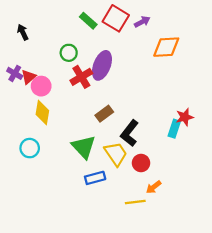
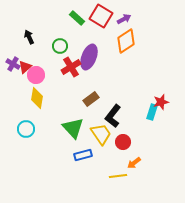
black arrow: (23, 32) -> (29, 37), moved
orange diamond: (166, 47) -> (126, 41), moved, turned -30

